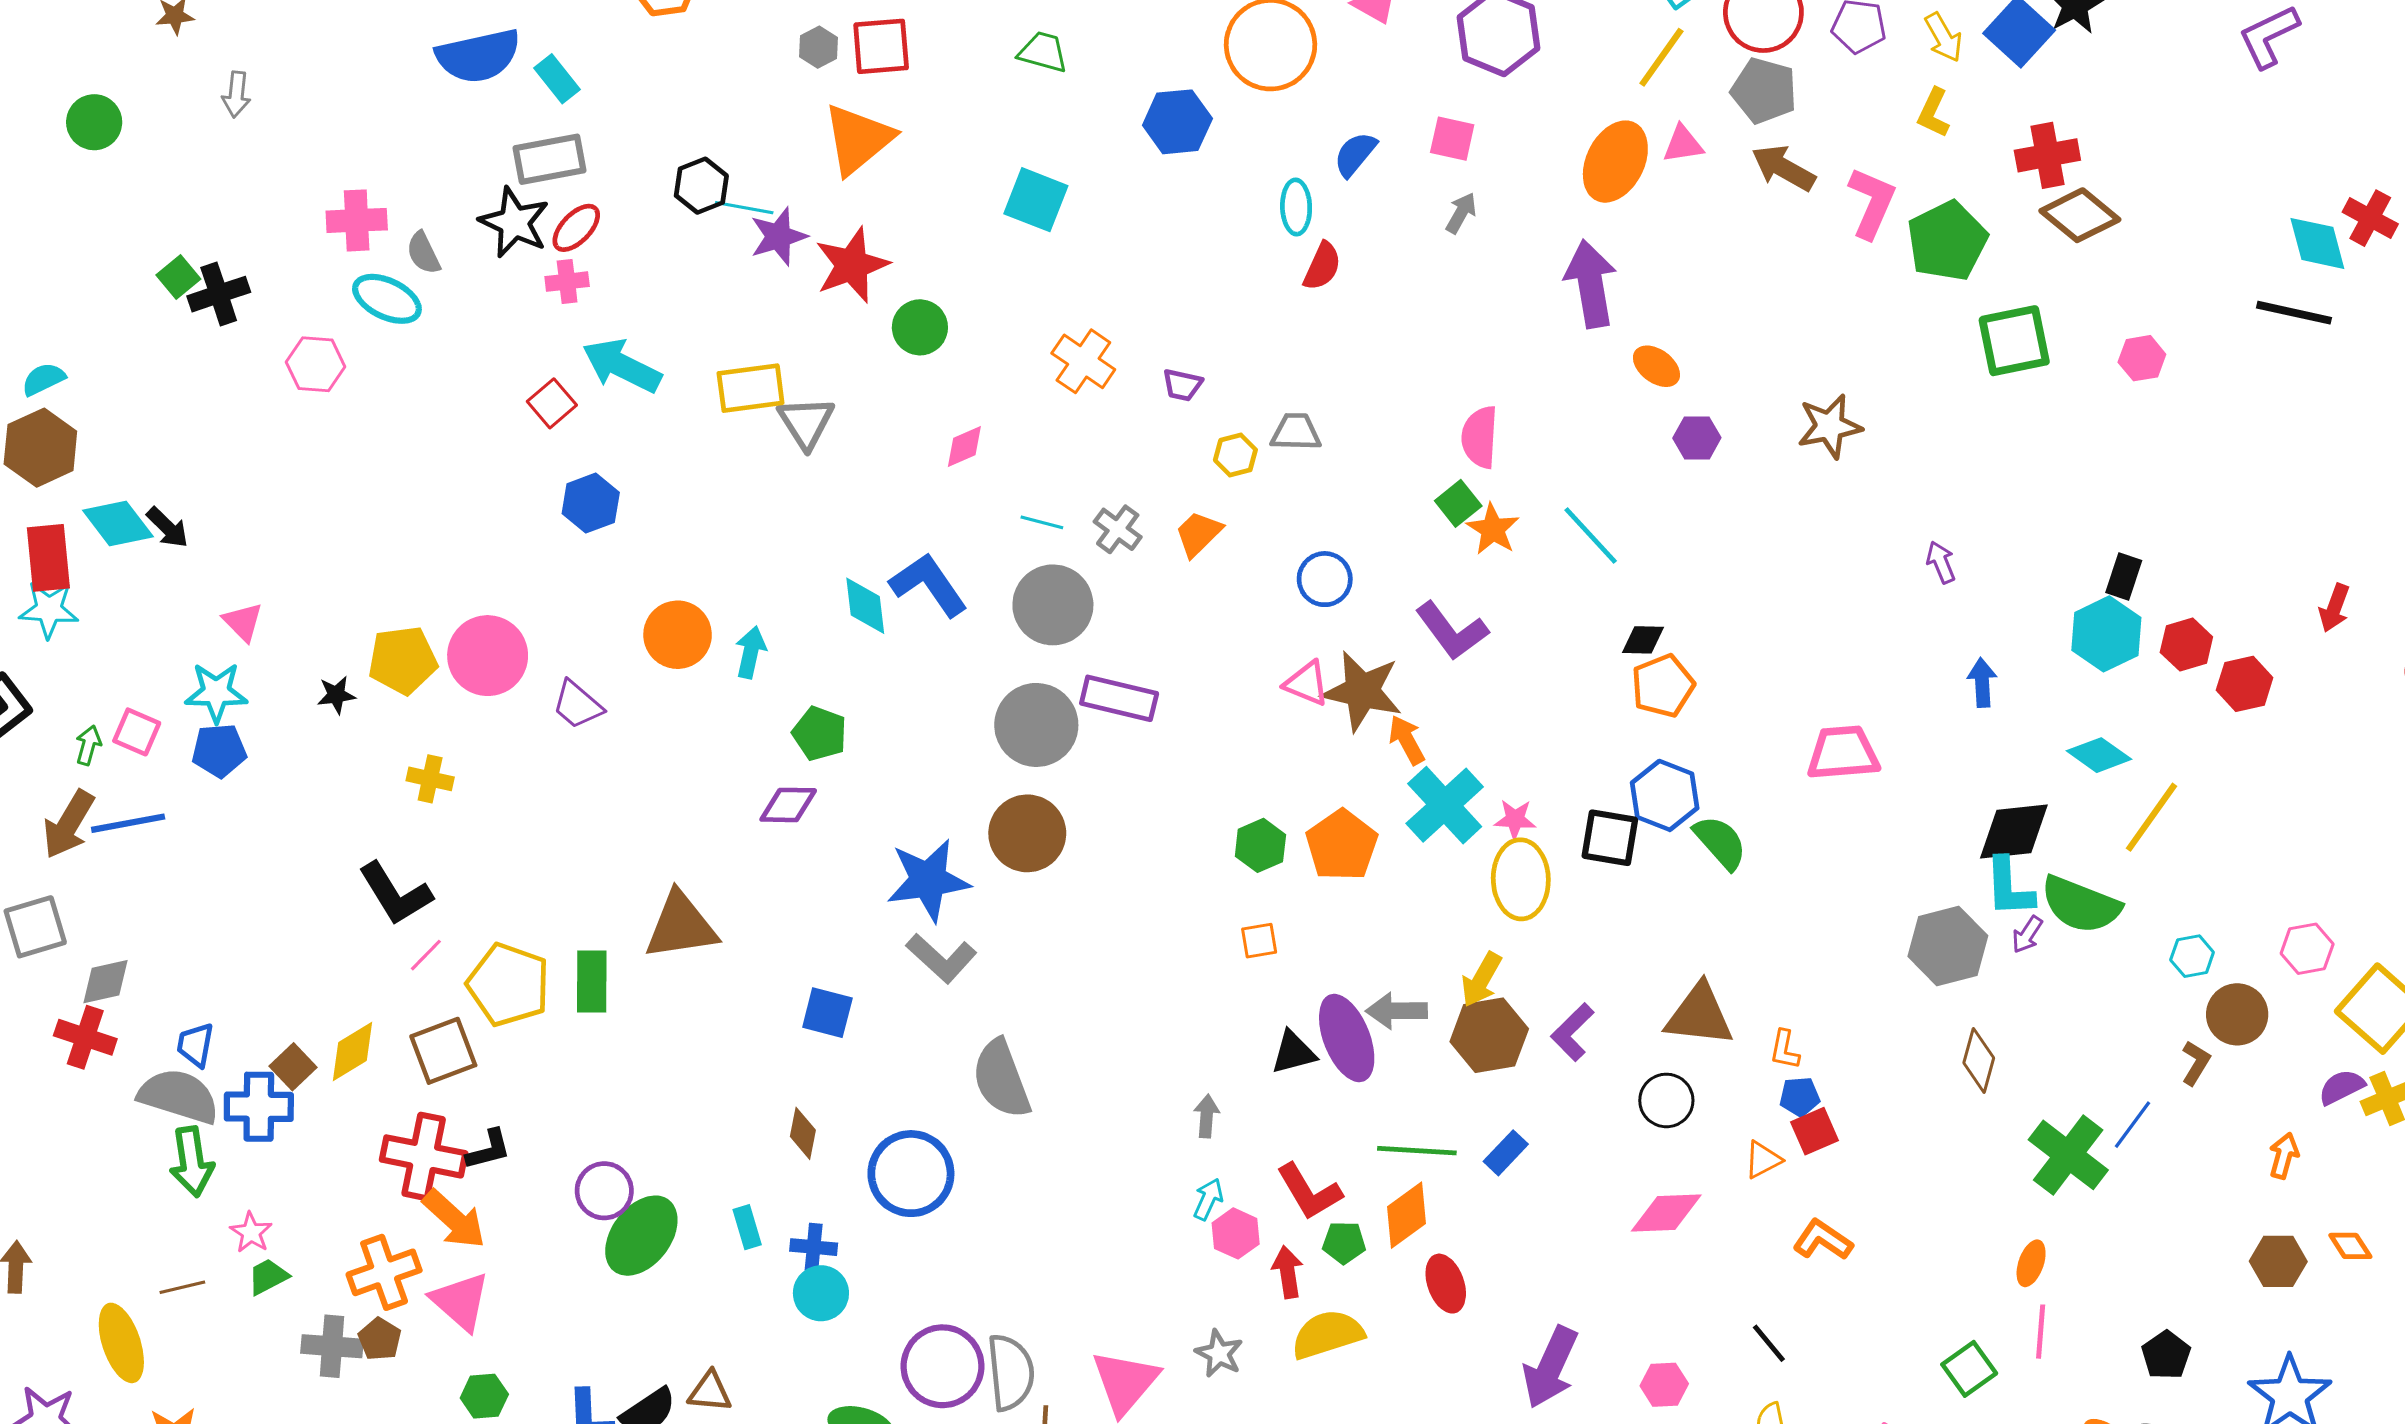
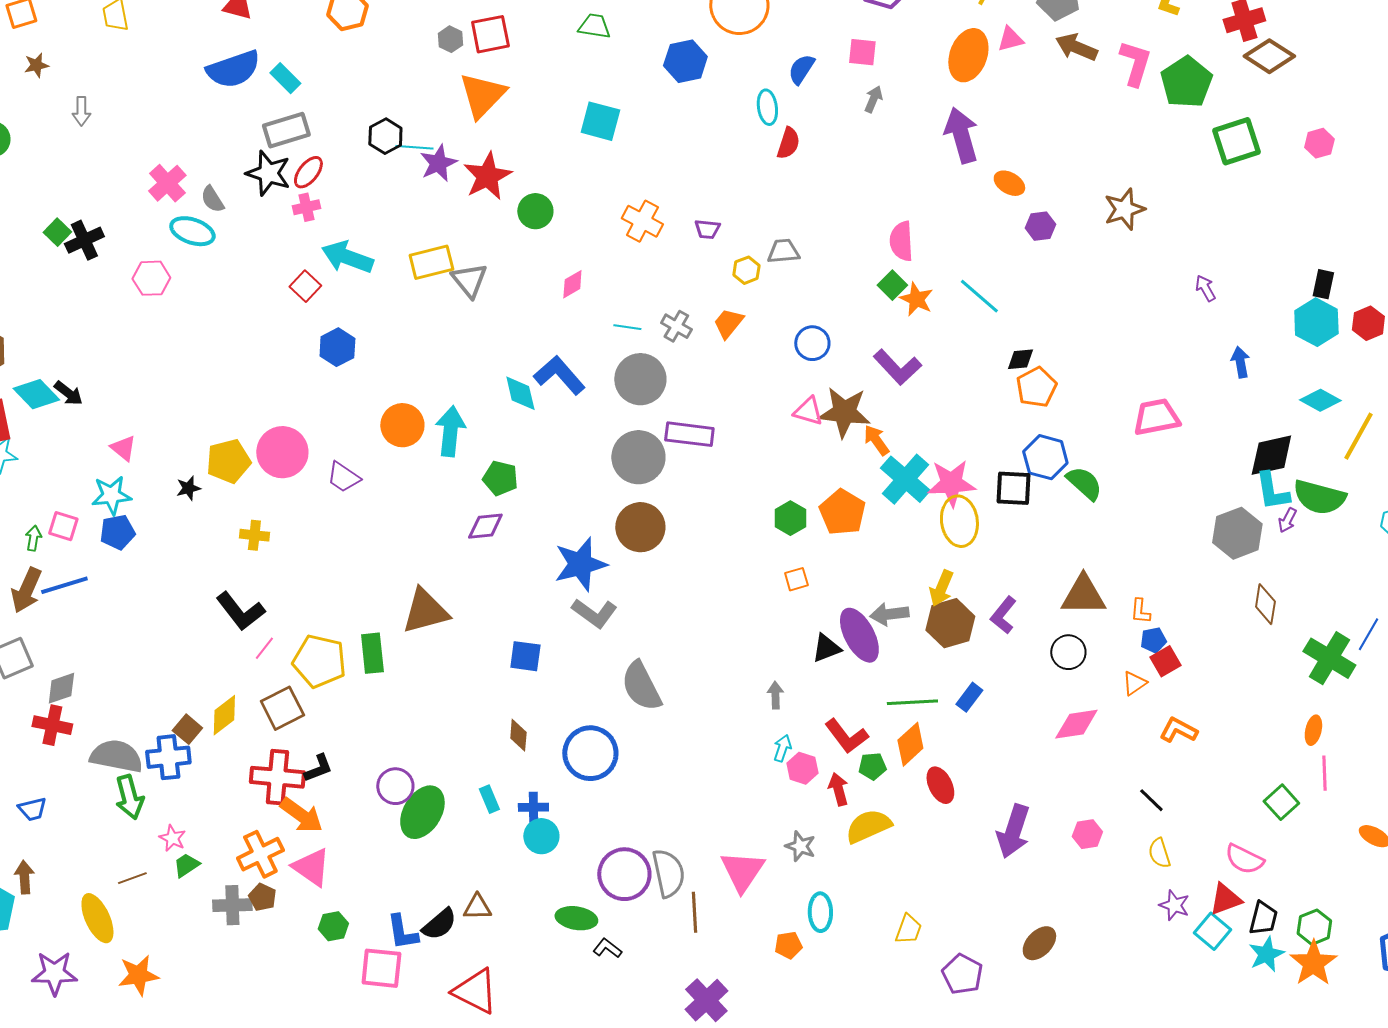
pink cross: (357, 220) -> (167, 183), turned -33
cyan arrow: (751, 652) -> (450, 431), size x1.5
pink star: (1515, 819) -> (951, 483), size x1.8
blue trapezoid: (195, 1045) -> (32, 809), moved, turned -108

